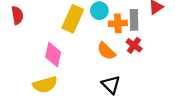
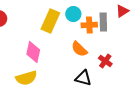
red cross: (134, 45) -> (105, 61), moved
black triangle: (111, 85) -> (83, 78), turned -30

